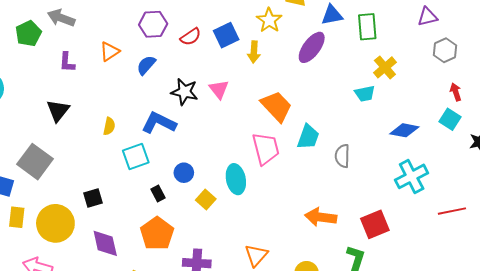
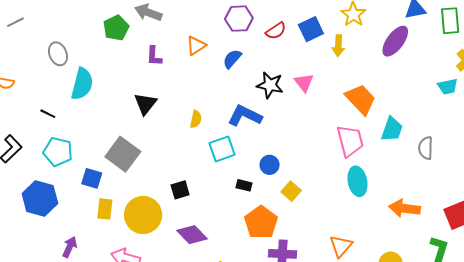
cyan ellipse: (236, 179) -> (357, 181), moved
black rectangle: (158, 193) -> (244, 185), turned -49
orange pentagon: (157, 234) -> (261, 222), moved
purple diamond: (105, 243) -> (192, 235), turned -32

